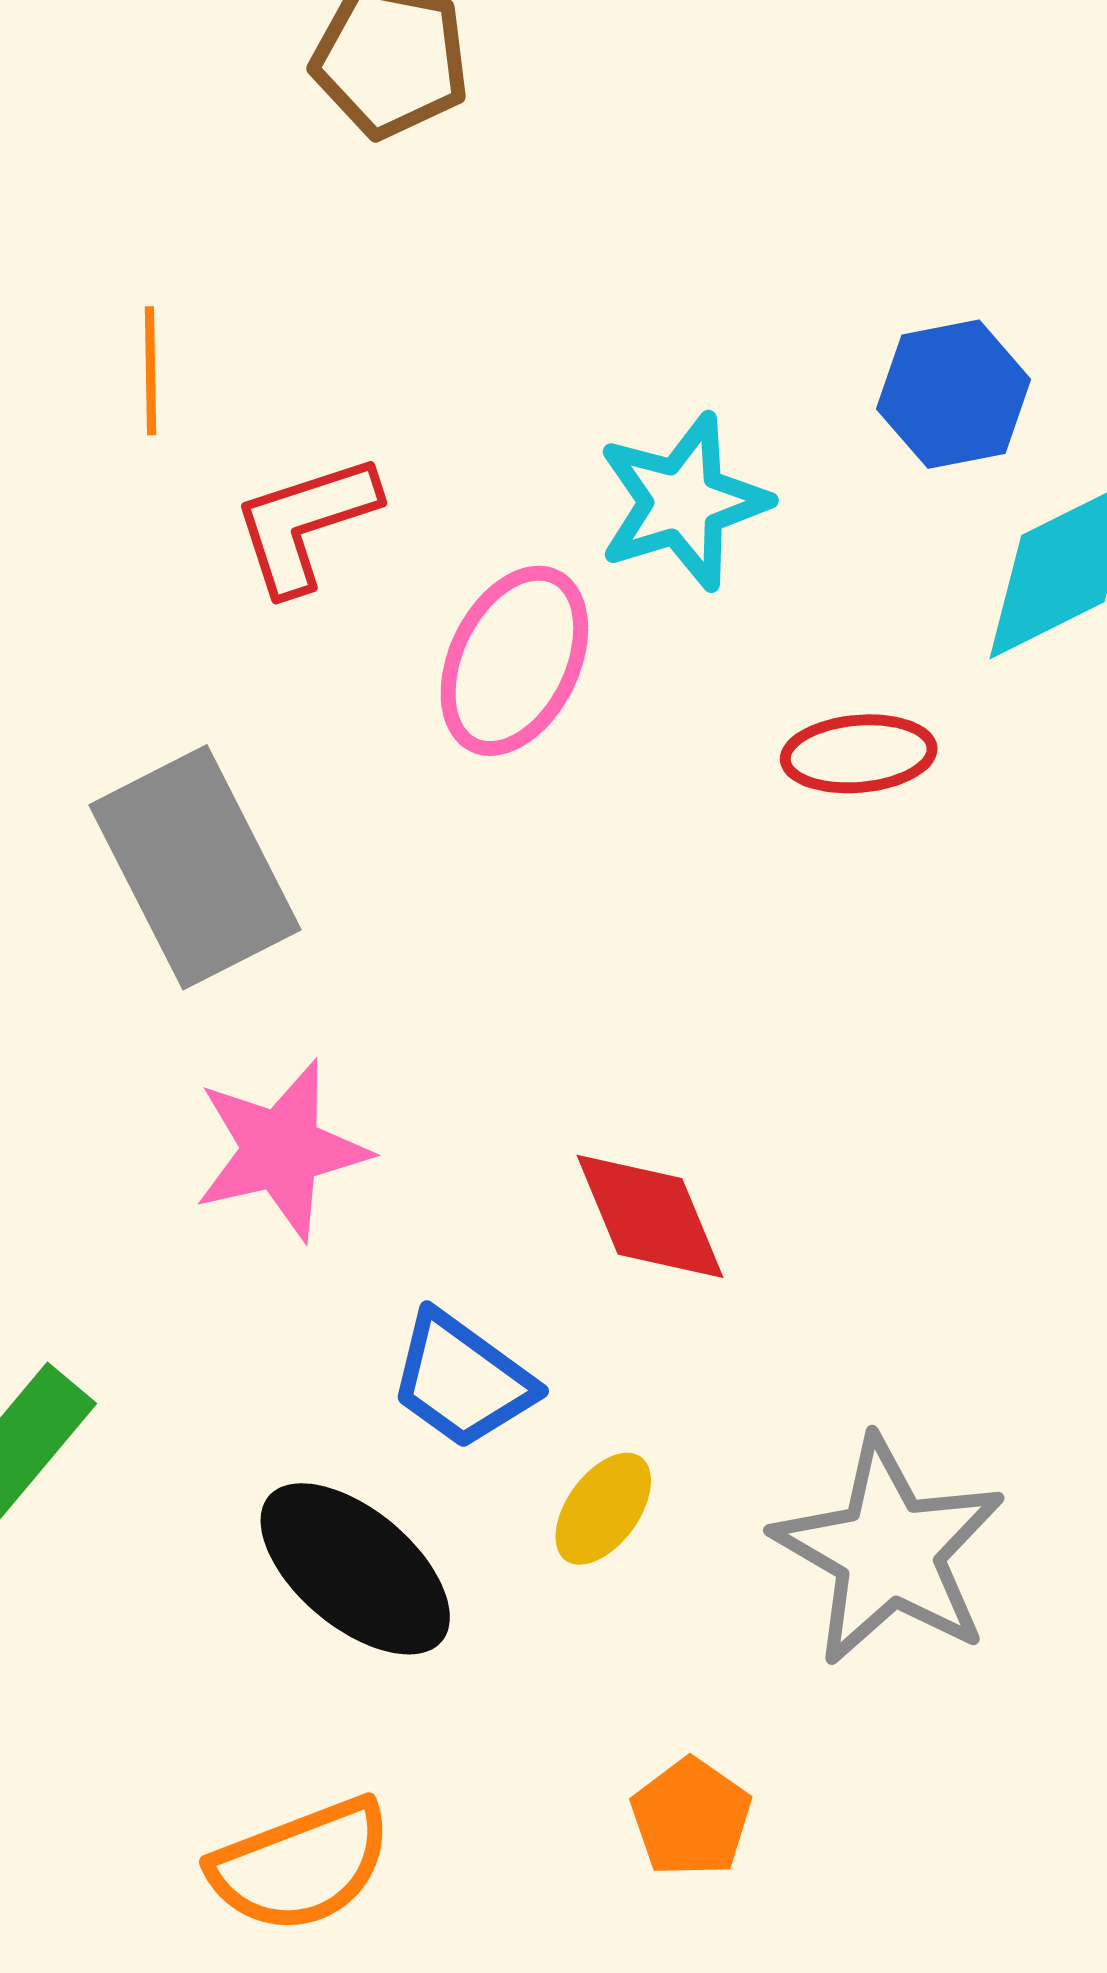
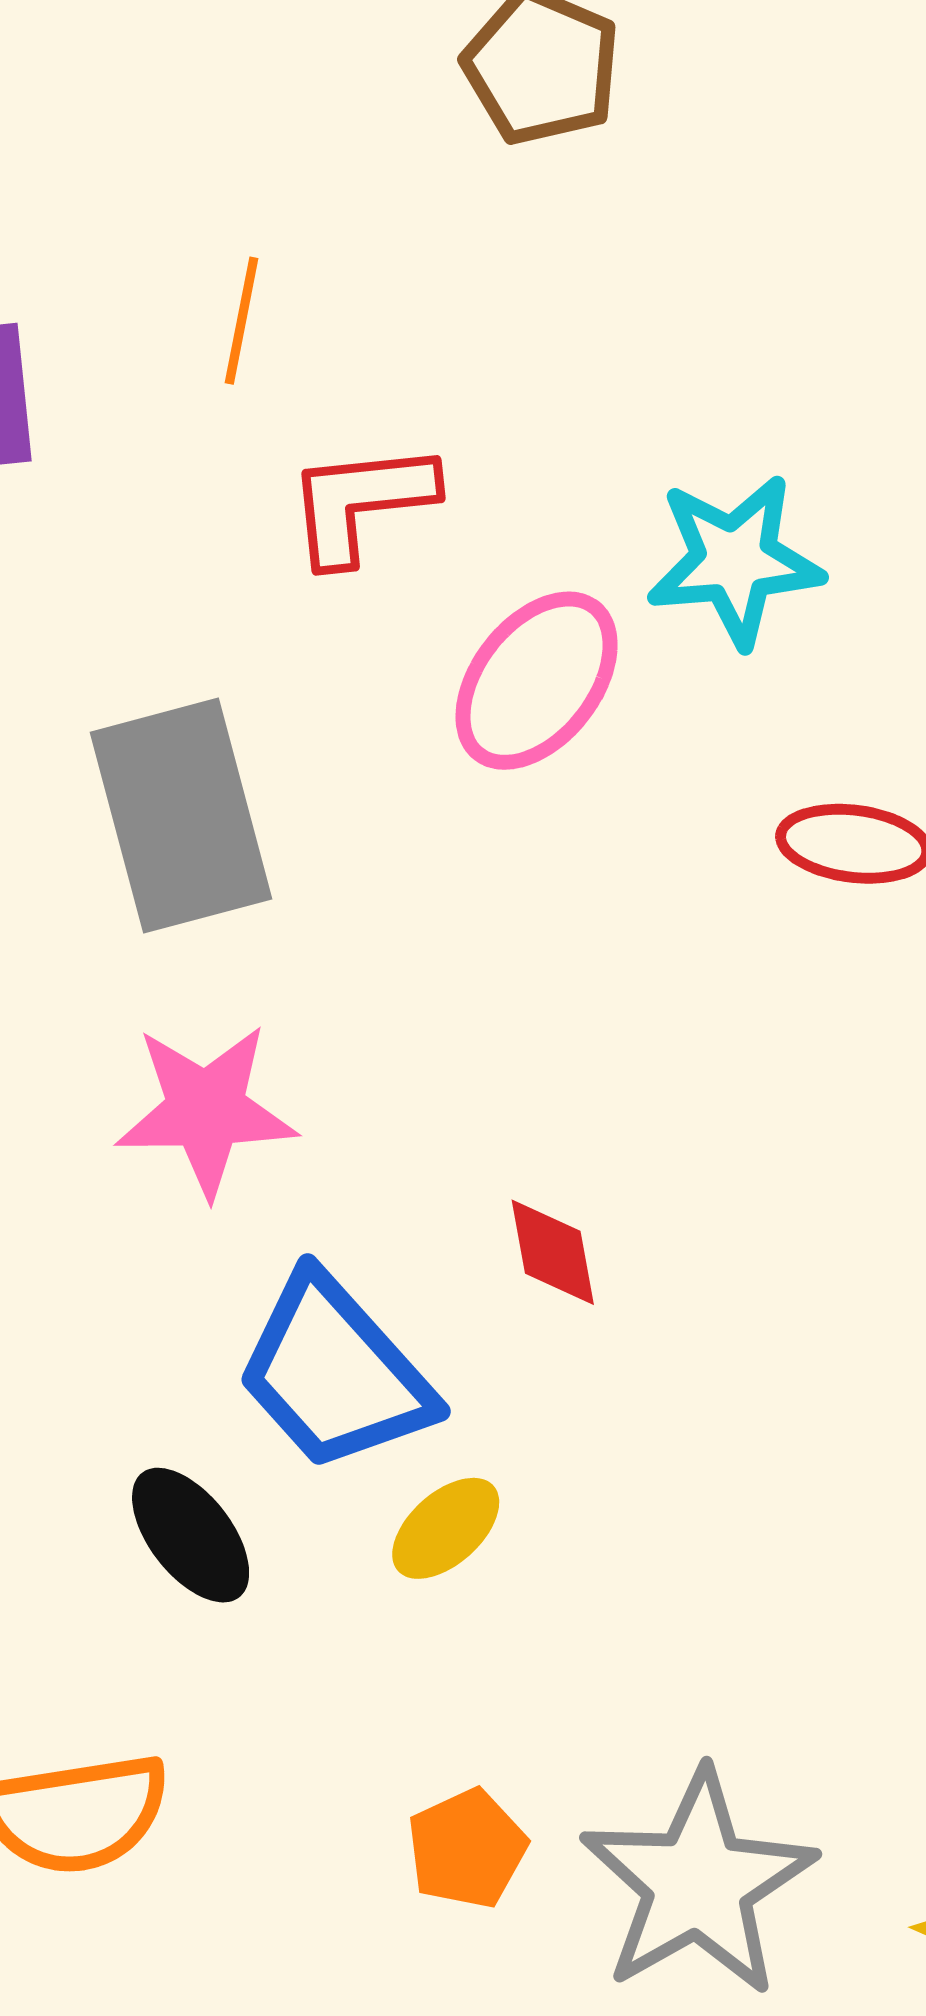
red diamond: (650, 1216) -> (553, 1252), size x0.7
blue trapezoid: (462, 1380) -> (335, 1373), size x1.4
gray star: (889, 1551) -> (698, 1883), moved
black ellipse: (355, 1569) -> (191, 1535), size x0.7

